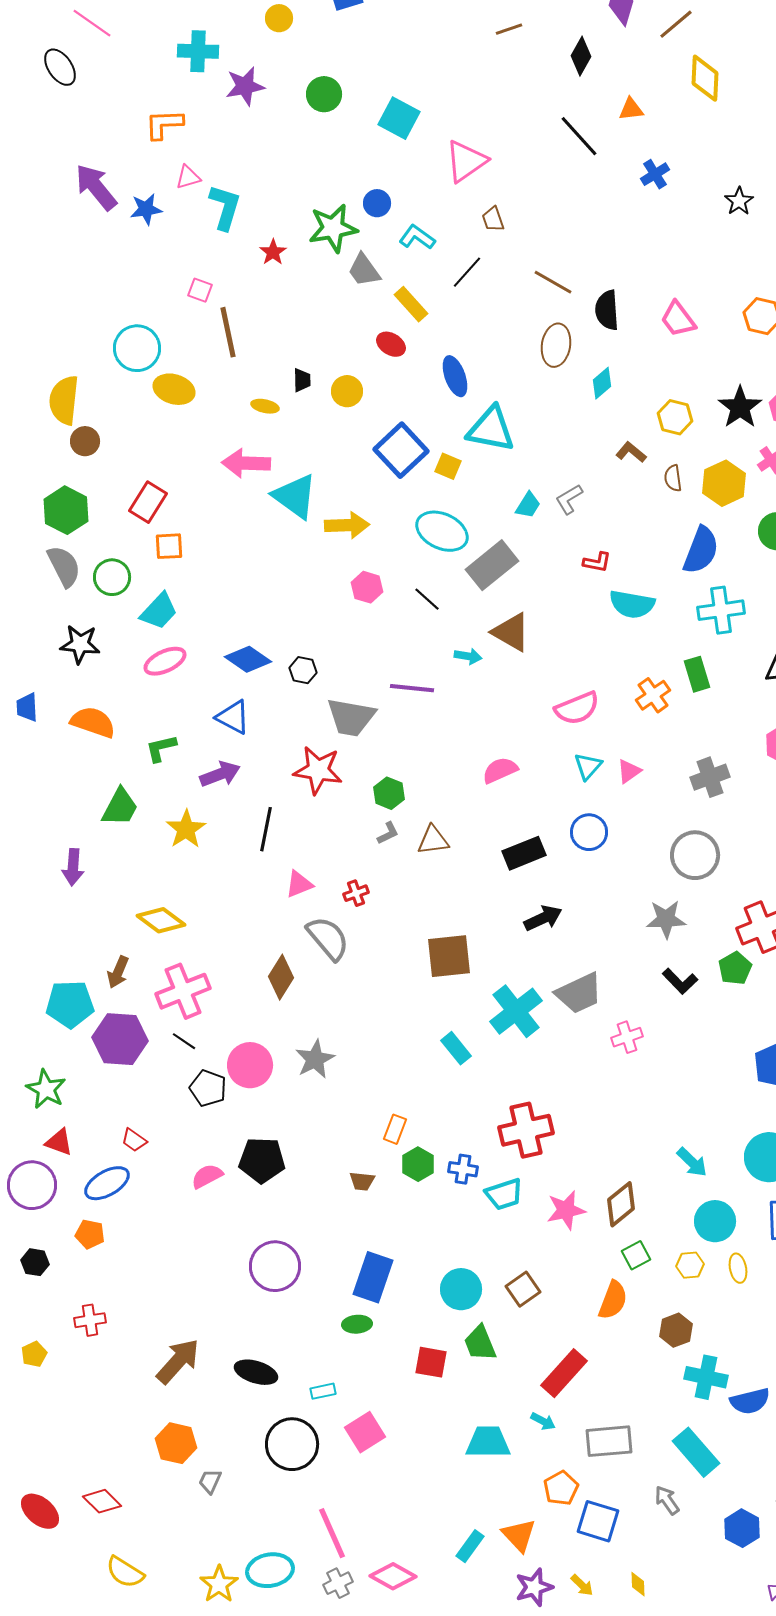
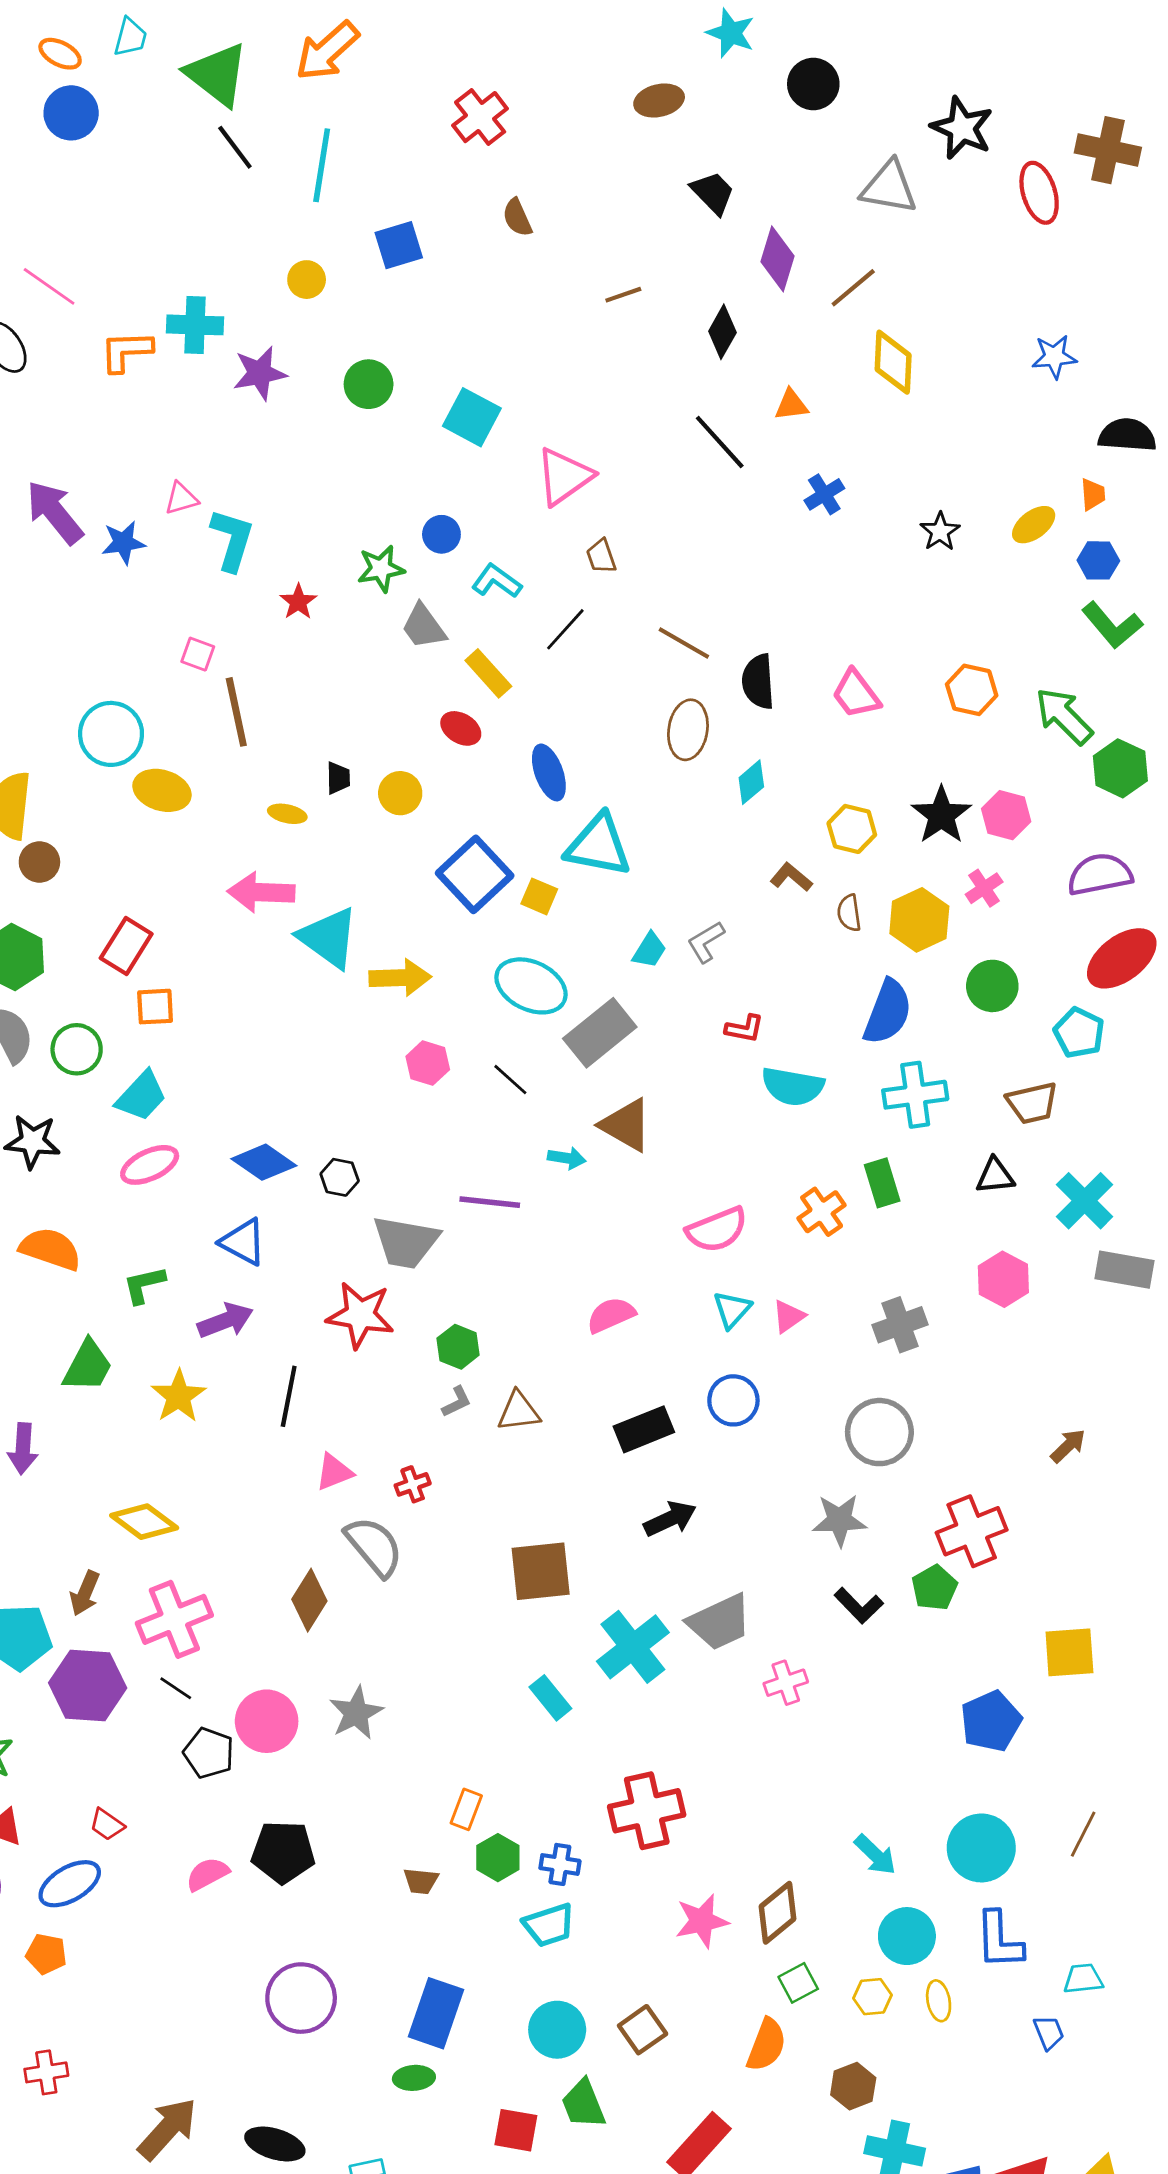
orange L-shape: (164, 124) -> (126, 351), moved
green star: (333, 228) -> (381, 569), size x0.7
cyan trapezoid: (504, 1194) -> (549, 1925), moved

